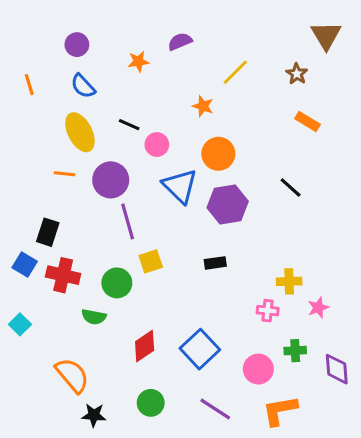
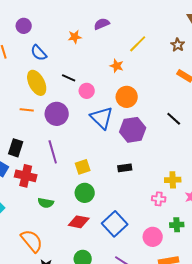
purple circle: (77, 45) -> (24, 26), moved
purple line: (128, 221) -> (53, 152), moved
green circle: (117, 283) -> (85, 193), moved
red diamond: (145, 346) -> (79, 222), turned 45

